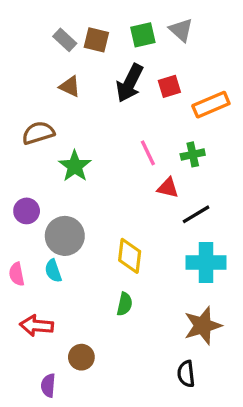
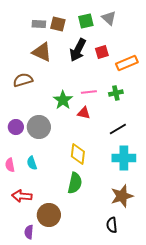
gray rectangle: (65, 40) -> (39, 24), turned -40
brown triangle: (70, 86) -> (42, 52), size x1.5
pink line: (148, 153) -> (89, 92), turned -70
green star: (75, 166) -> (63, 100), moved
red triangle: (168, 188) -> (84, 113), moved
gray circle: (65, 236) -> (39, 127), moved
green semicircle: (125, 304) -> (75, 183), size x1.5
brown circle: (81, 357) -> (49, 215), size x1.5

